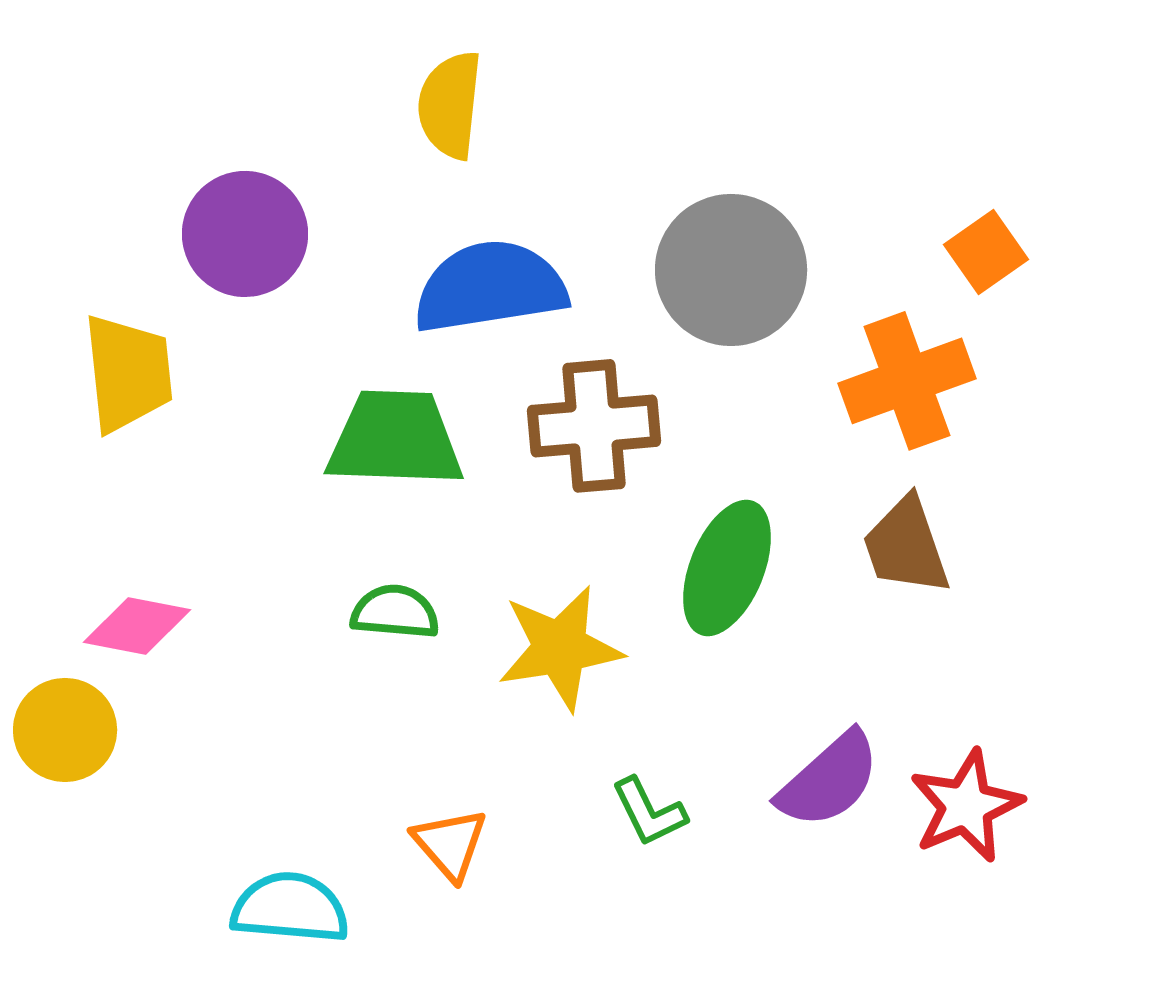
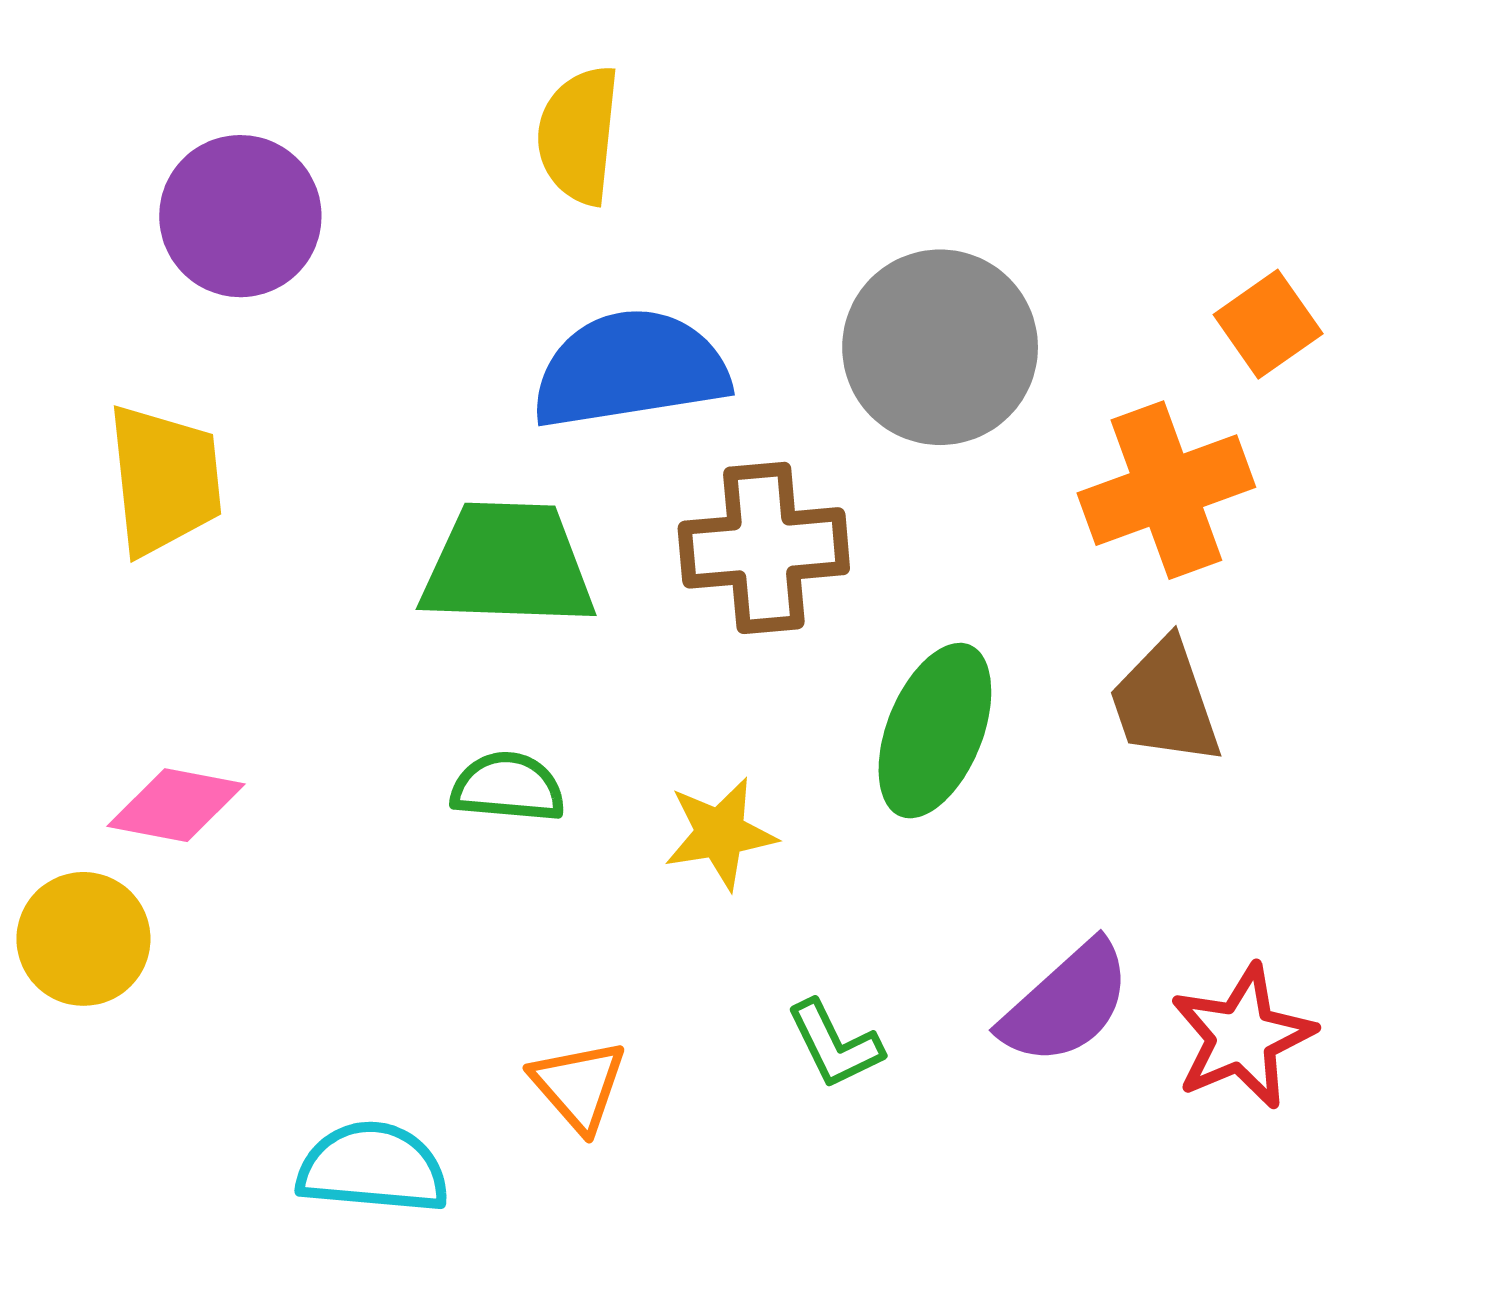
purple circle: (245, 234) -> (240, 216), moved
yellow star: (560, 648) -> (720, 833), size x0.7

